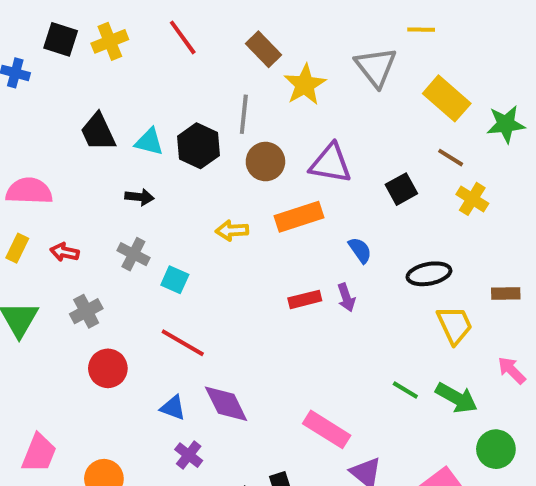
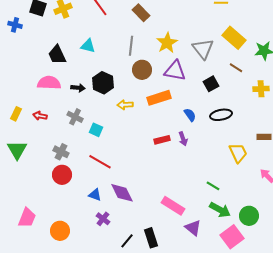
gray triangle: (376, 67) -> (203, 49), moved
yellow star: (305, 85) -> (167, 43), moved
cyan triangle: (149, 142) -> (88, 46), moved
black hexagon: (198, 146) -> (103, 83), moved
pink semicircle: (29, 191) -> (49, 83), moved
yellow cross: (472, 199) -> (261, 89), moved, turned -35
black ellipse: (429, 274) -> (221, 115), moved
gray cross: (86, 311) -> (61, 152), moved, turned -35
green arrow: (457, 398) -> (220, 210), moved
green circle: (496, 449) -> (249, 216), moved

